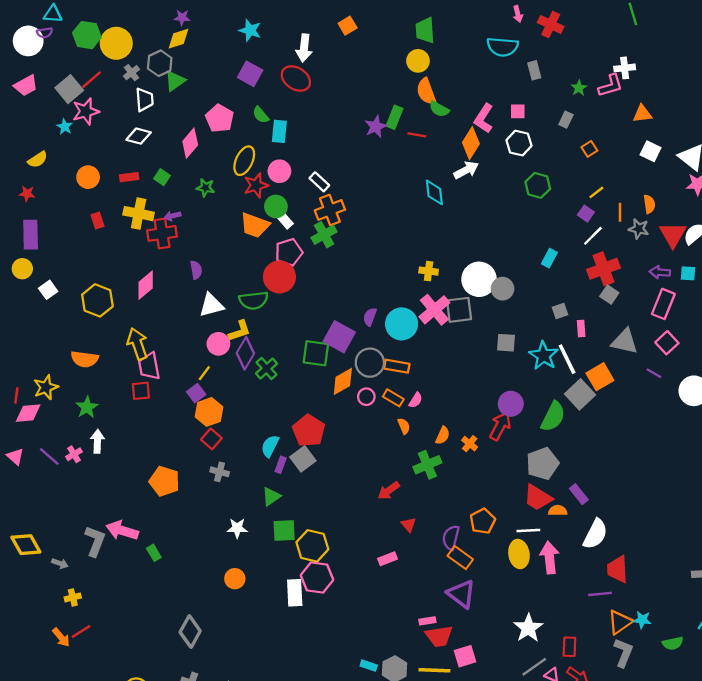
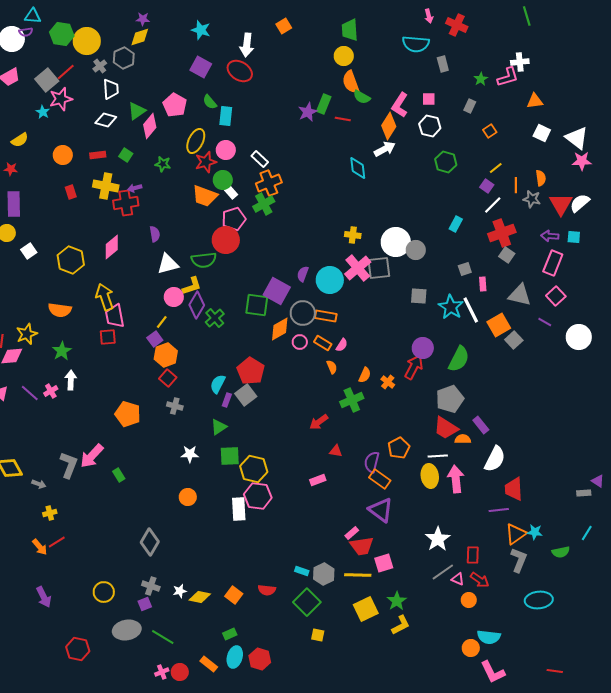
green triangle: (175, 81) -> (137, 111), moved
gray square: (580, 394) -> (514, 340), moved, size x0.7
red triangle: (409, 525) -> (336, 451), turned -40
pink arrow: (122, 531) -> (92, 456), turned -64
pink rectangle: (427, 621) -> (352, 533), turned -32

